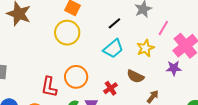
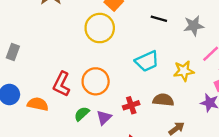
black line: (114, 23) -> (159, 19), moved, turned 40
brown semicircle: (135, 76) -> (163, 100), turned 144

